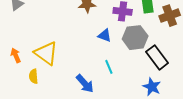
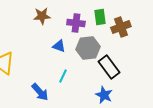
cyan line: (109, 67) -> (63, 76), turned 48

